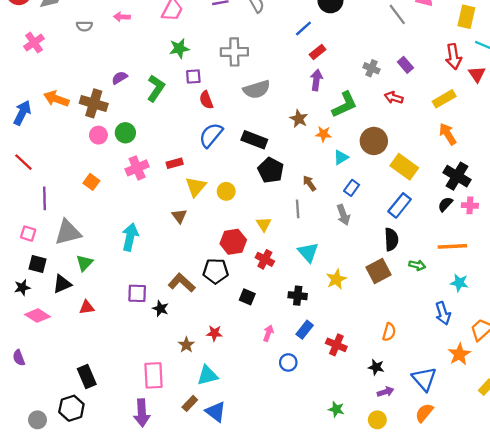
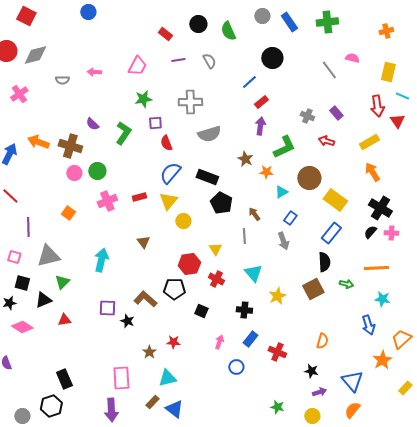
purple semicircle: (120, 78) -> (92, 124), turned -104
yellow triangle: (196, 187) -> (168, 201), moved

